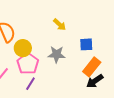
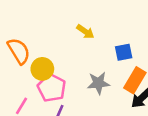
gray star: (56, 54) -> (98, 83), moved

